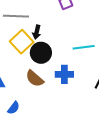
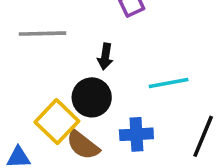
black arrow: (37, 32) -> (105, 57), moved
yellow square: (22, 42) -> (57, 122), moved

